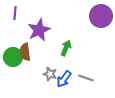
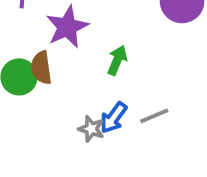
gray star: (50, 74) -> (91, 129), moved
gray line: (86, 78) -> (154, 116), turned -42

